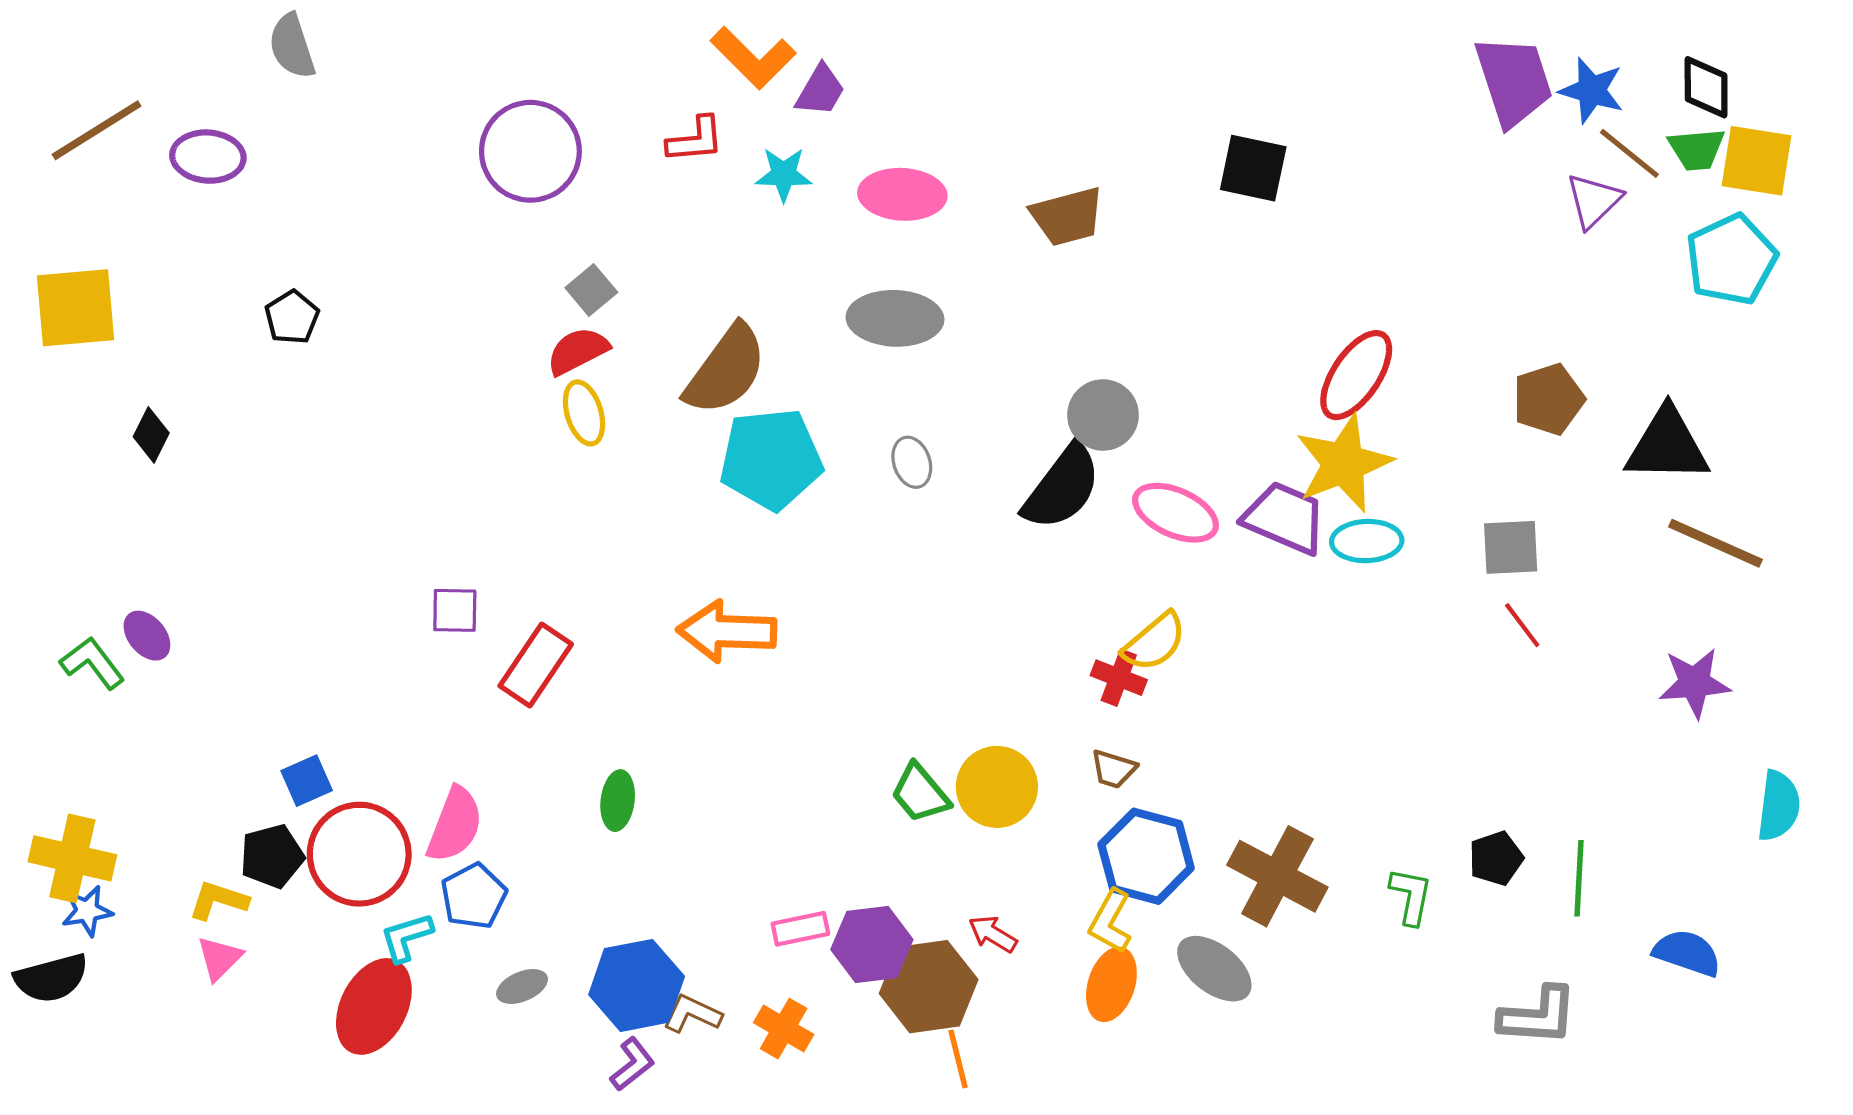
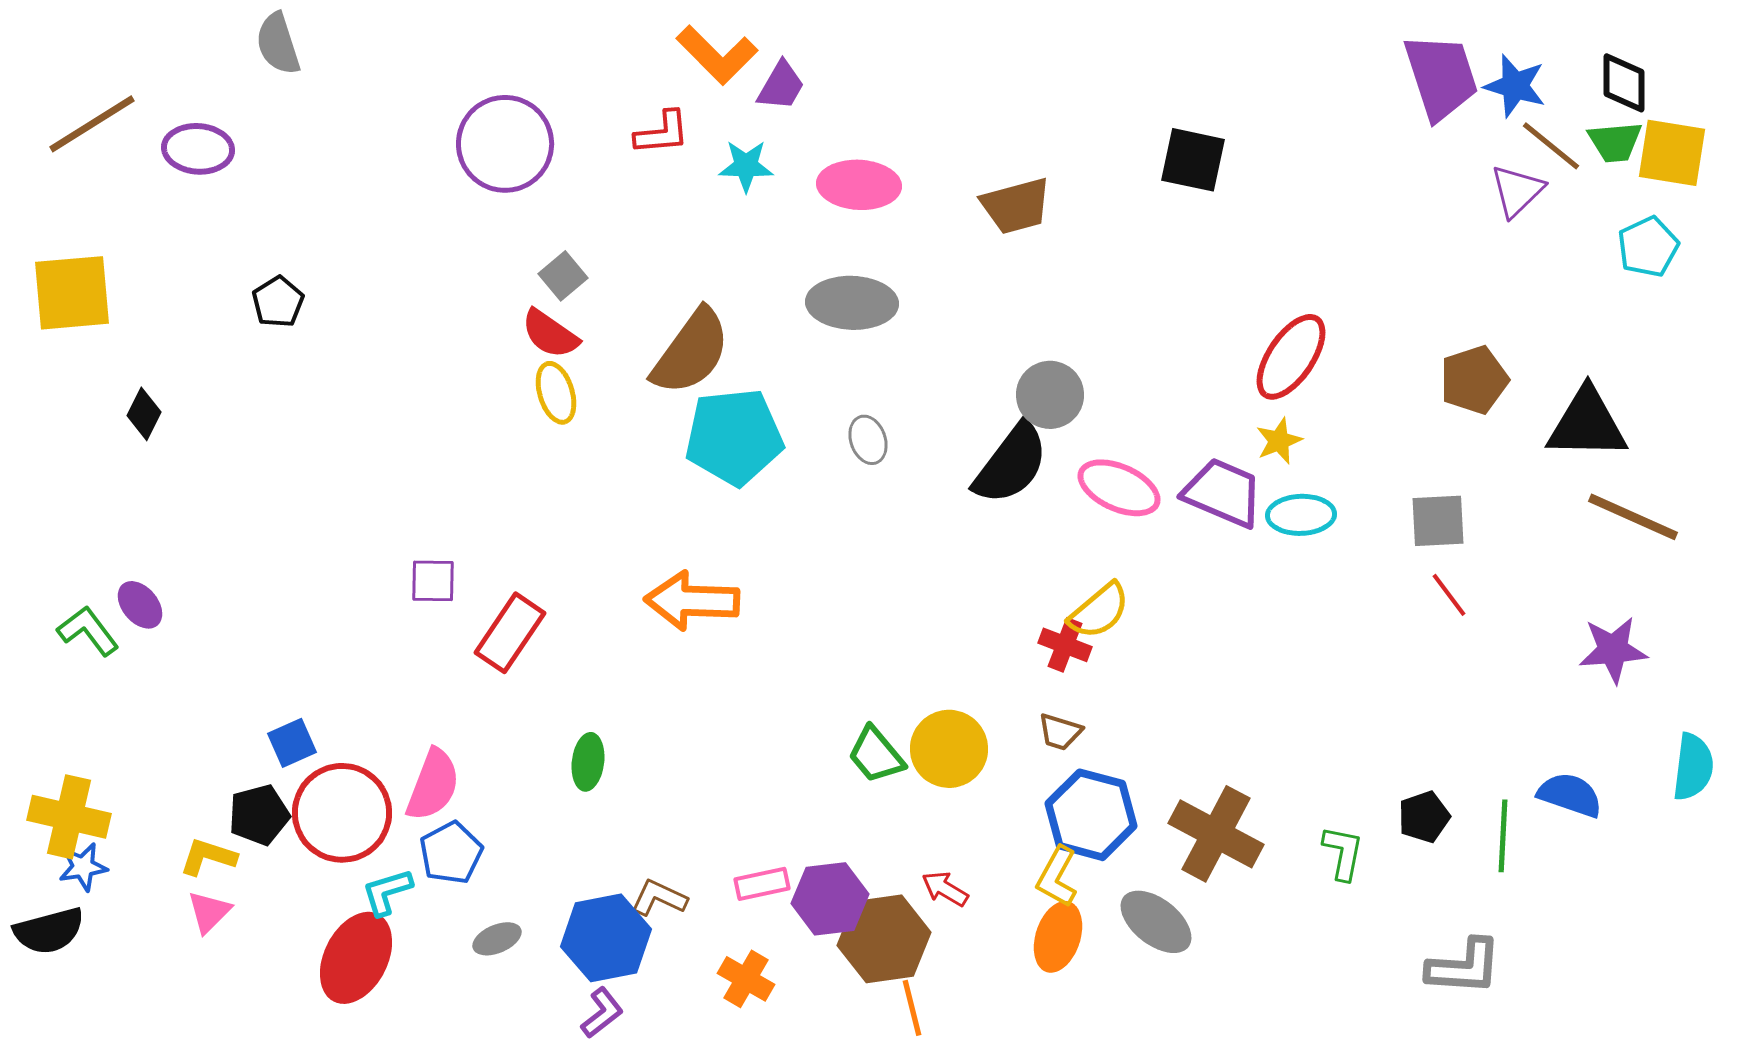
cyan pentagon: (1731, 259) -> (1648, 247), size x0.7
red semicircle: (578, 351) -> (550, 334), turned -118
yellow star: (1344, 463) -> (1279, 441), size x0.5
blue semicircle: (1687, 953) -> (1570, 795), moved
brown L-shape: (692, 1014) -> (659, 898), moved

